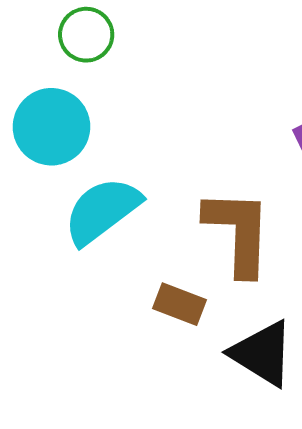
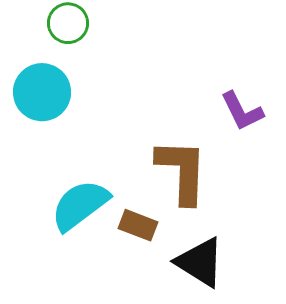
cyan semicircle: (102, 211) -> (80, 205), moved

